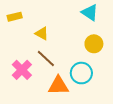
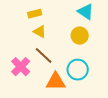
yellow rectangle: (15, 17) -> (35, 14), moved
yellow circle: (94, 44) -> (80, 36), moved

